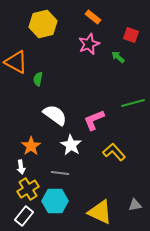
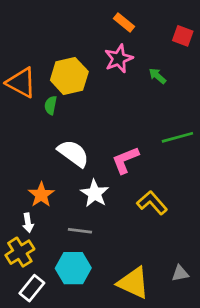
yellow hexagon: (43, 24) -> (69, 76), moved
red square: (131, 35) -> (183, 36), moved
yellow cross: (28, 189) -> (20, 252), moved

